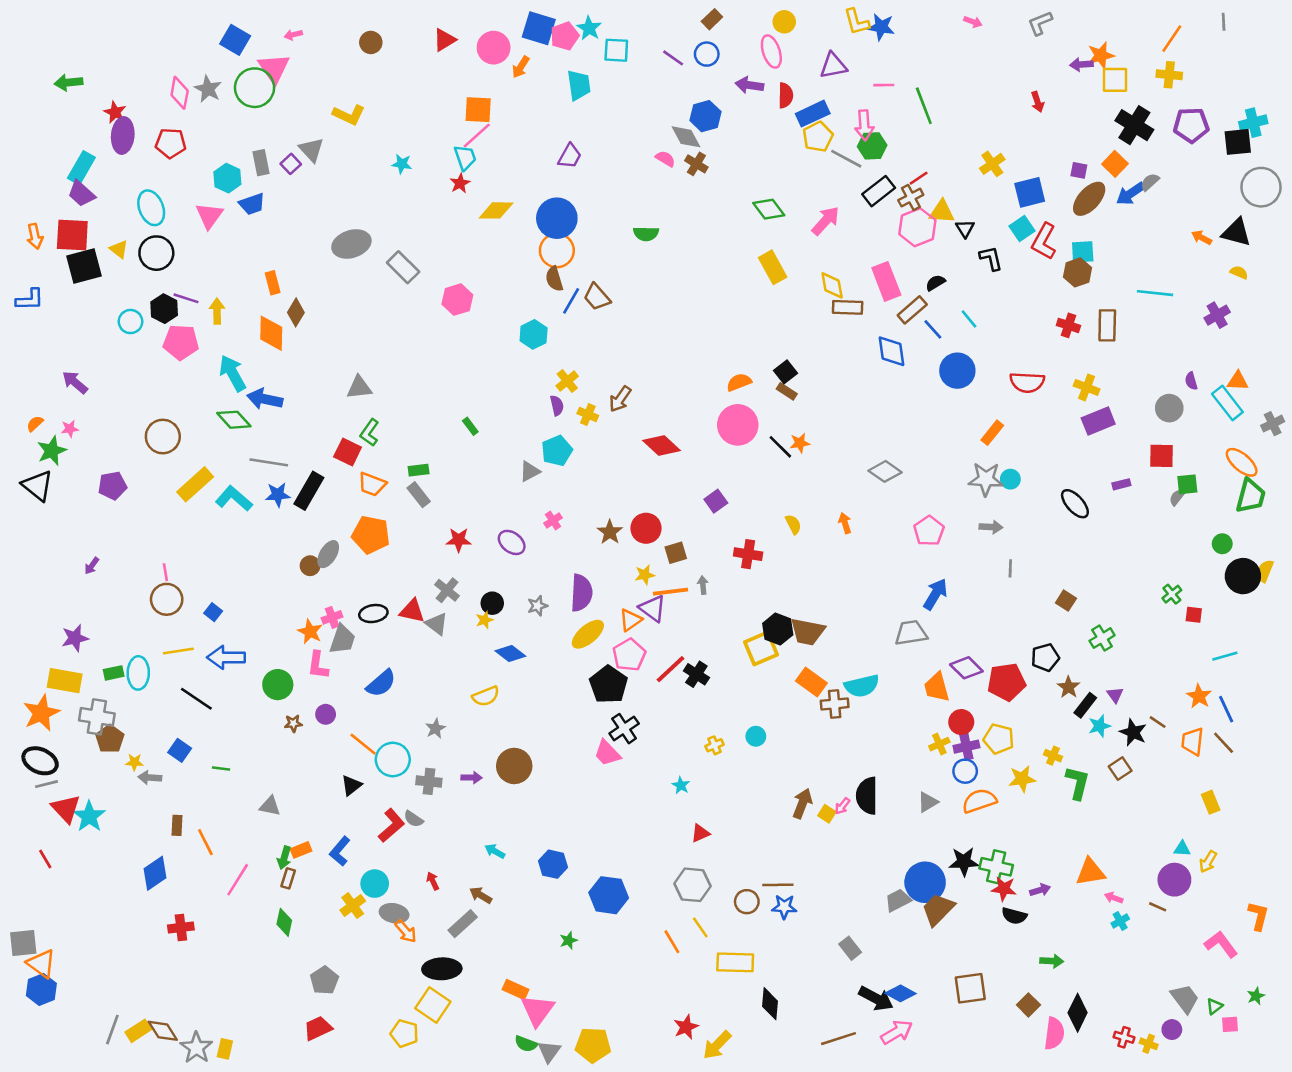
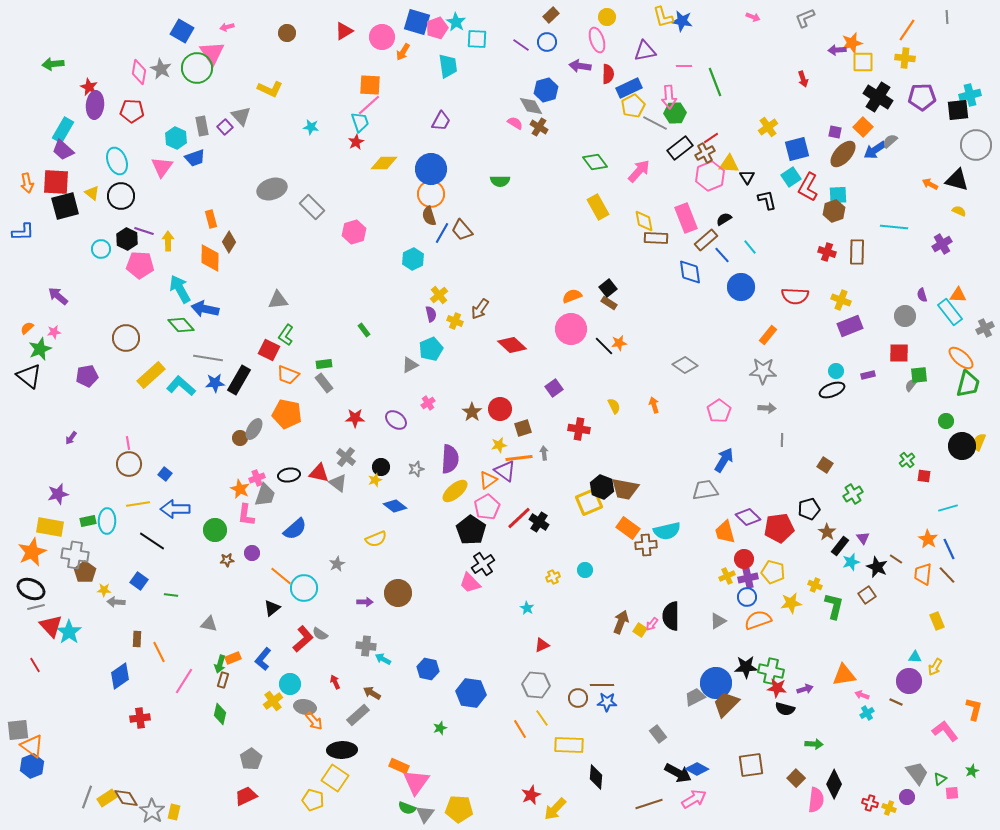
cyan circle: (1010, 479) -> (836, 371), moved
black ellipse: (1075, 504) -> (832, 390), turned -70
gray cross: (429, 781) -> (366, 646), moved

